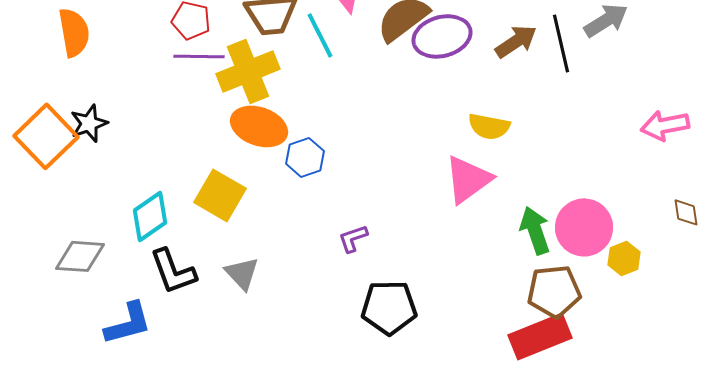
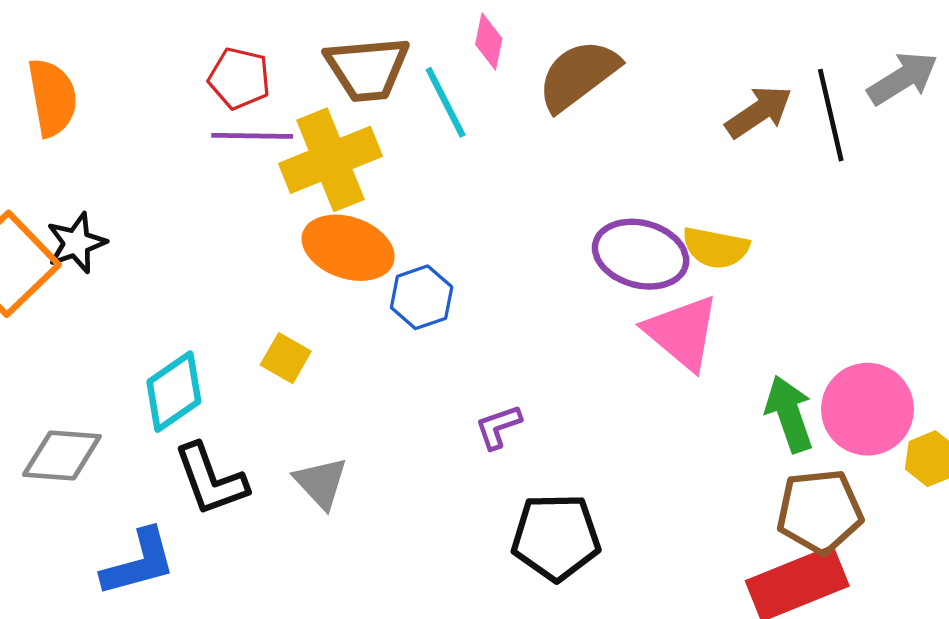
purple ellipse: (442, 36) -> (641, 254), moved, turned 30
pink triangle: (468, 179) -> (682, 332), turned -44
yellow square: (220, 195) -> (286, 358), size x0.6

